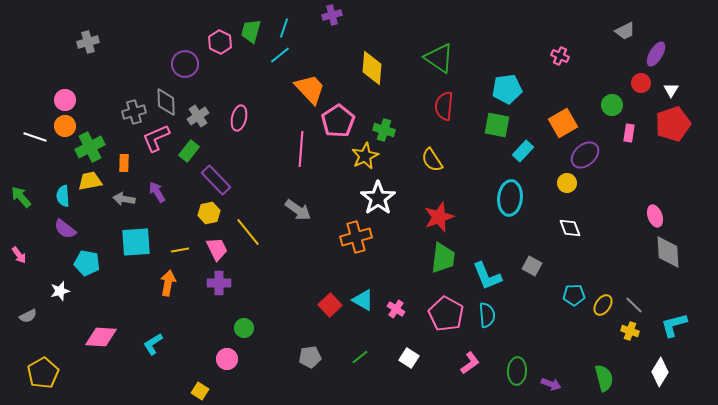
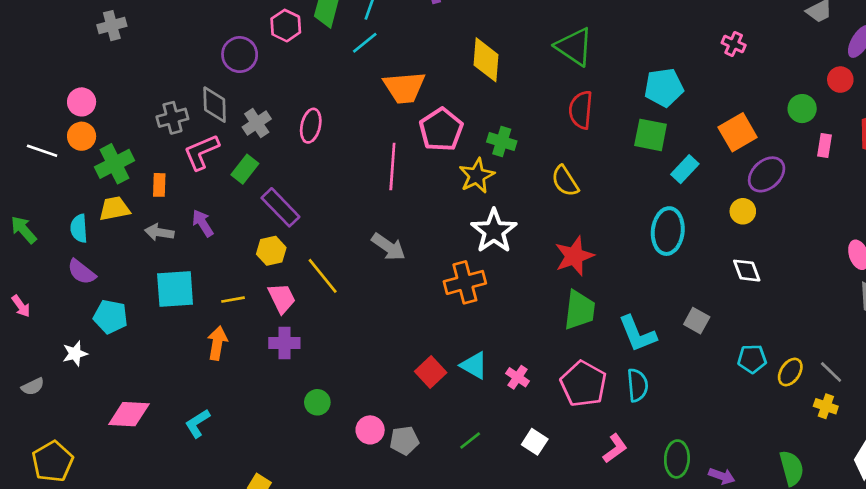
orange trapezoid: (310, 89) -> (404, 87), turned 128
pink circle: (227, 359) -> (370, 430), moved

